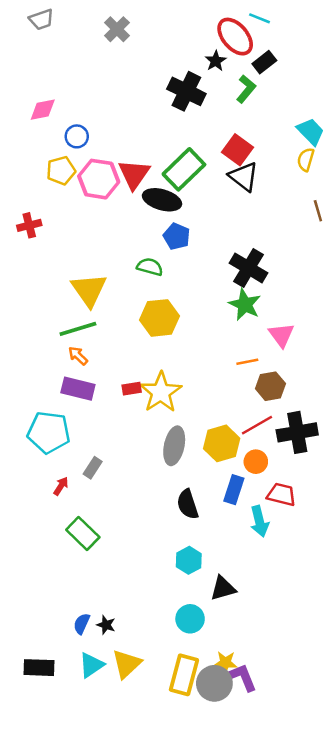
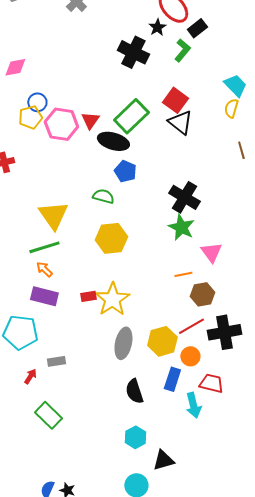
blue circle: (77, 136) -> (37, 102), moved
red triangle: (134, 174) -> (90, 120), size x0.7
gray rectangle: (93, 468) -> (56, 361), turned 48

